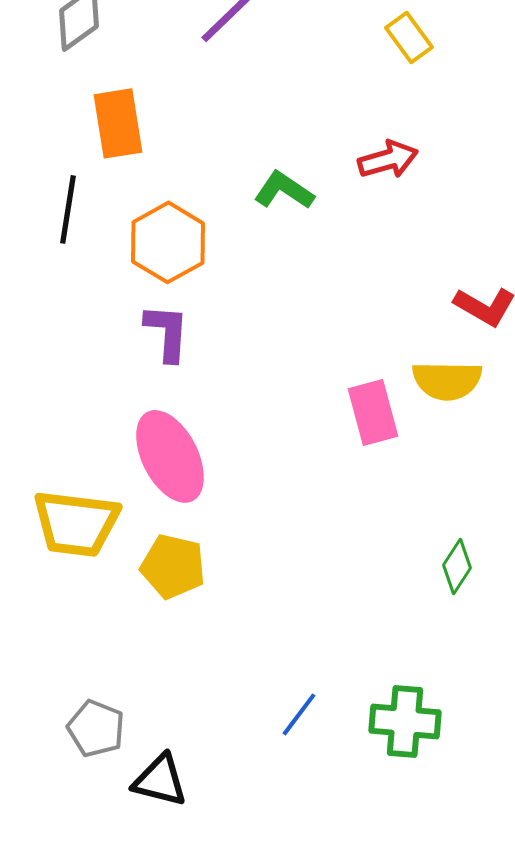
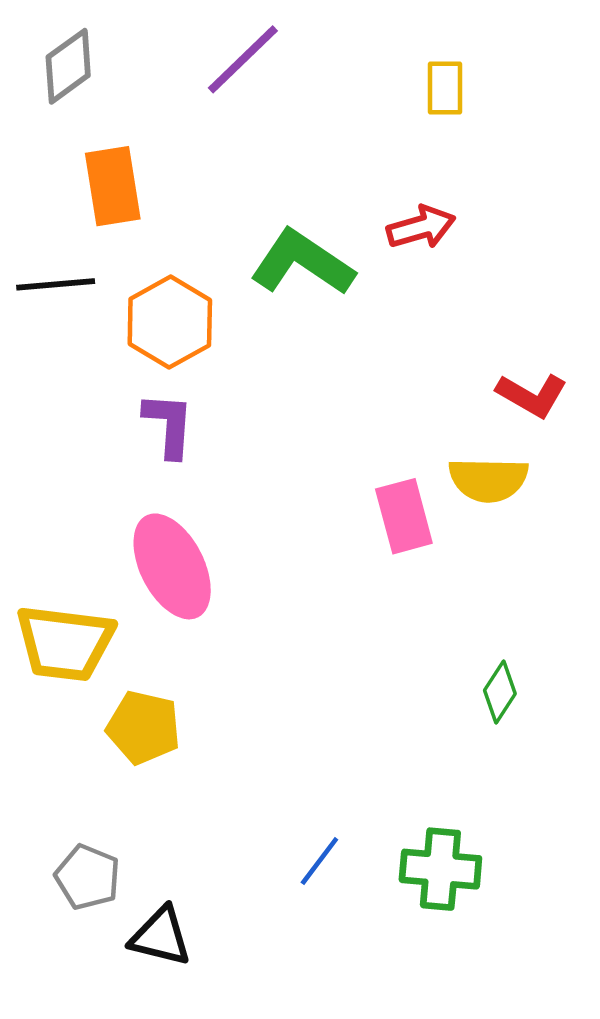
yellow rectangle: (409, 37) -> (445, 88), turned 36
green L-shape: (284, 190) -> (302, 263), size x1.5
black line: (68, 209) -> (56, 284), turned 76
yellow pentagon: (173, 566) -> (144, 727), moved

